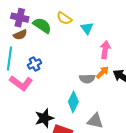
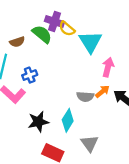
purple cross: (20, 18) -> (55, 22), moved
cyan triangle: (87, 28) -> (90, 42), size x1.6
black star: (44, 118) -> (38, 122), moved
gray triangle: (95, 121) -> (90, 143), turned 36

